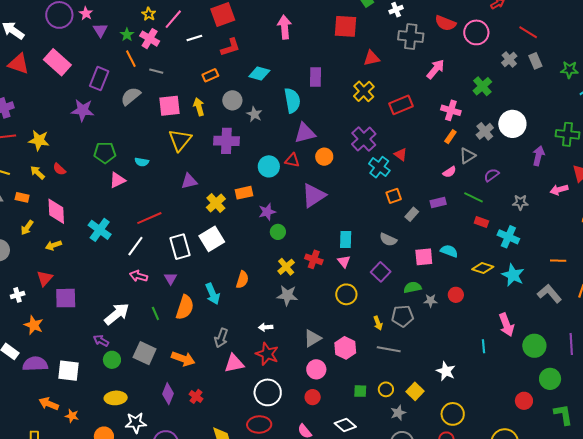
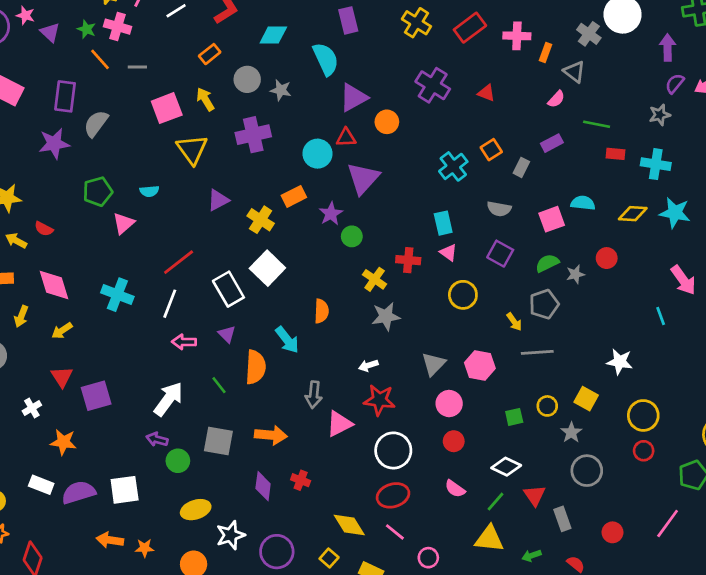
gray semicircle: (131, 96) -> (96, 124), moved
pink cross: (451, 110) -> (517, 36), moved
gray triangle: (467, 156) -> (574, 72), turned -36
cyan cross: (379, 167) -> (453, 166), moved, turned 30
purple semicircle: (492, 175) -> (675, 84), moved
purple triangle: (314, 195) -> (363, 178), moved

